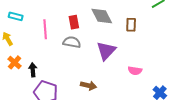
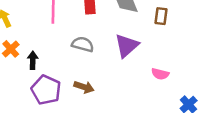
gray semicircle: (72, 42) -> (83, 44), moved
brown arrow: (88, 86) -> (84, 87), moved

